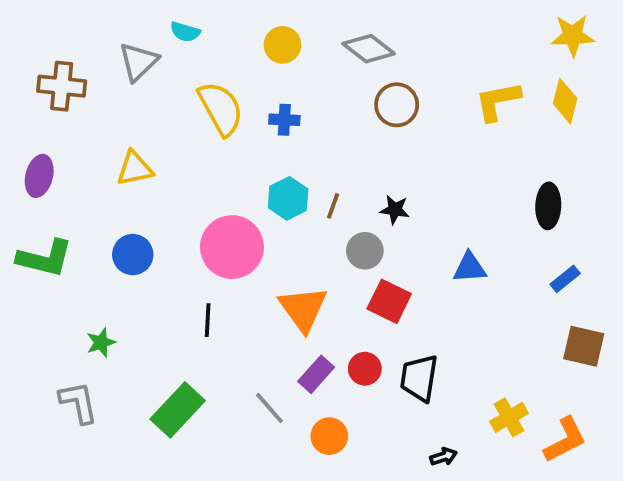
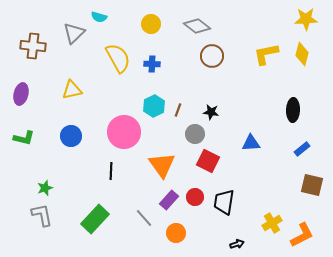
green L-shape: (45, 258) -> (24, 138), size x0.7
green star: (101, 343) -> (45, 188), moved

